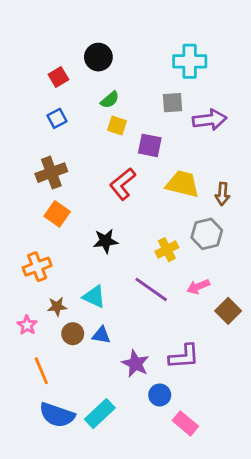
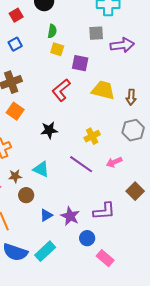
green semicircle: (110, 100) -> (52, 31), turned -40
gray hexagon: (207, 234) -> (133, 130), moved
brown square: (228, 311) -> (135, 191), moved
blue triangle: (101, 335) -> (46, 215), moved, turned -40

